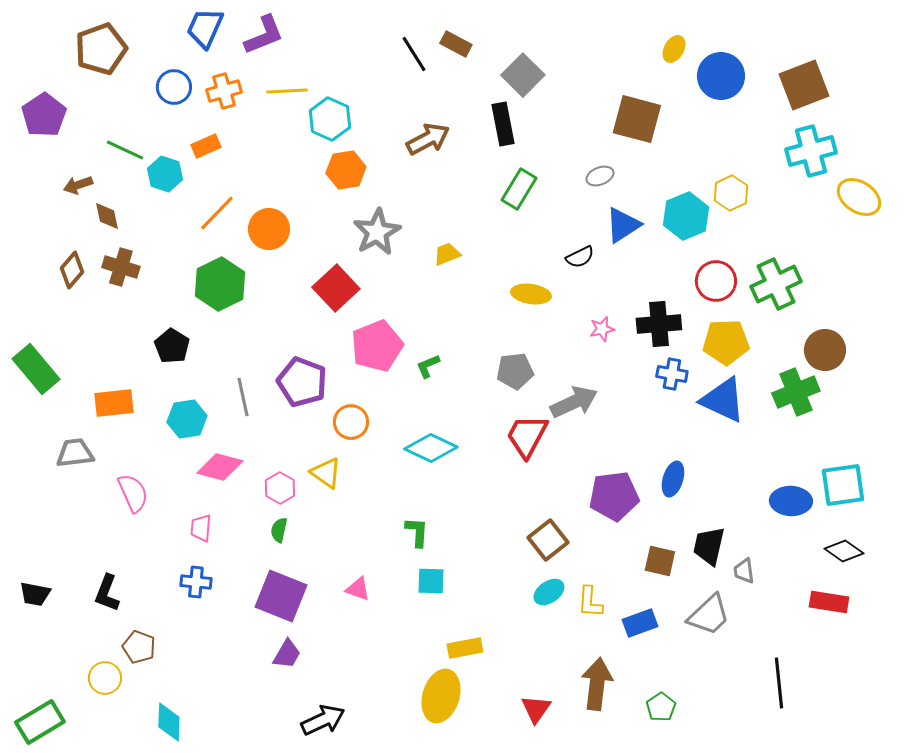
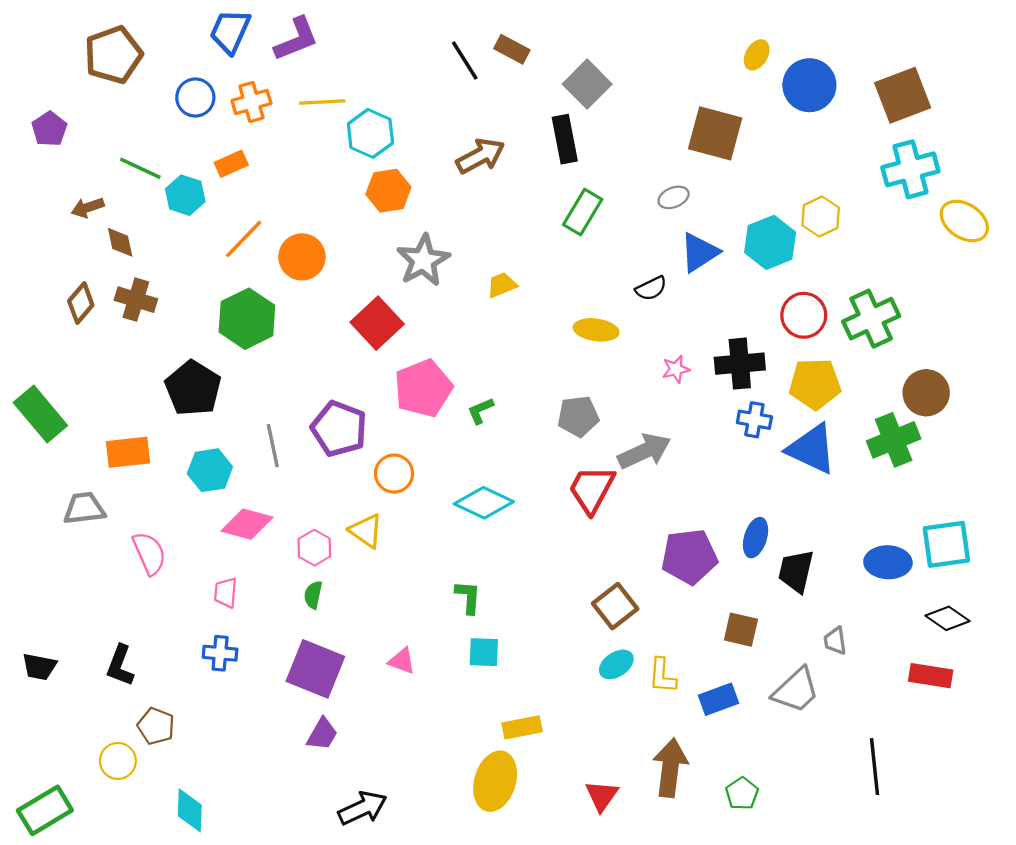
purple pentagon: (44, 115) -> (49, 129), size x0.7
black pentagon: (172, 346) -> (193, 388), size x1.4
black trapezoid: (709, 546) -> (796, 571), moved

